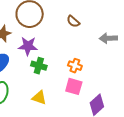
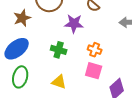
purple star: (28, 46) -> (74, 24), moved

